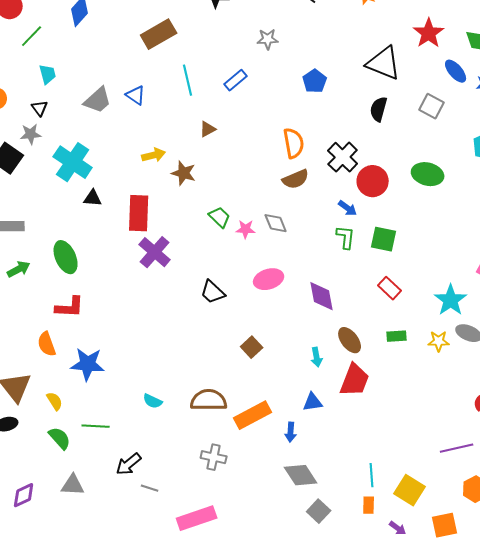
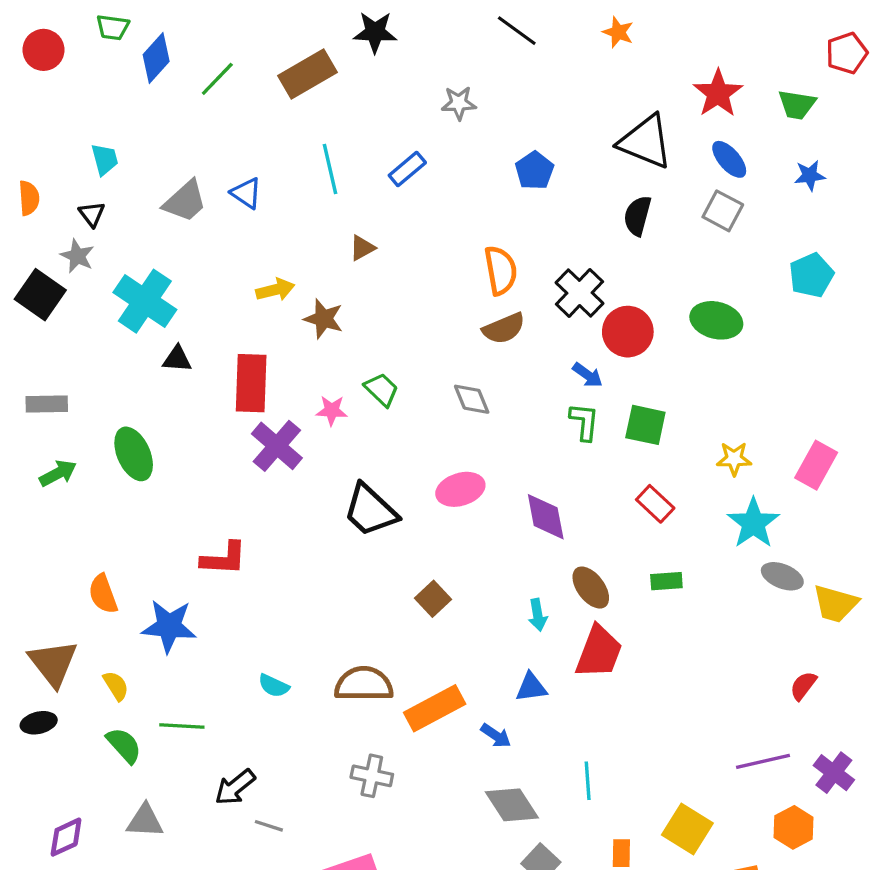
brown rectangle: (159, 34) -> (307, 74), moved
green line: (32, 36) -> (217, 79), moved
blue ellipse: (456, 71) -> (729, 159), moved
gray star: (31, 134) -> (77, 256), turned 30
pink star: (246, 229) -> (332, 410), moved
black trapezoid: (213, 292) -> (370, 510), size x1.4
red L-shape: (70, 307) -> (224, 559), moved
yellow star: (439, 341) -> (734, 459), moved
blue arrow: (291, 432) -> (496, 736), turned -60
cyan line: (372, 475) -> (588, 781), moved

